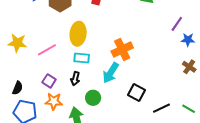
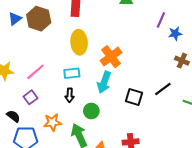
yellow ellipse: (78, 34) -> (79, 42), moved
purple square: (49, 81) -> (31, 97), moved, turned 32
black semicircle: (18, 88) -> (13, 116), turned -64
black line: (162, 108) -> (163, 89), moved

